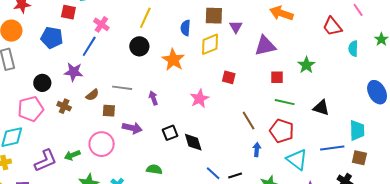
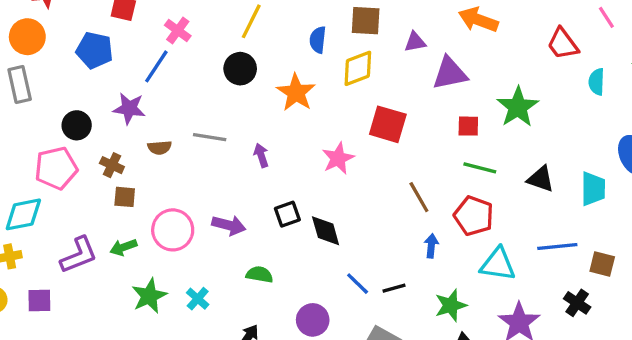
purple triangle: (236, 27) -> (415, 42), moved, turned 48
green star: (306, 65) -> (518, 107), size x1.4
red square: (229, 77) -> (388, 124), size x1.6
brown semicircle: (92, 95) -> (160, 148), turned 32
brown square: (109, 111) -> (125, 197), moved
purple arrow: (132, 128) -> (229, 225), moved
cyan trapezoid: (357, 130) -> (593, 189), moved
cyan triangle: (297, 160) -> (498, 264), turned -30

